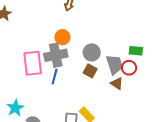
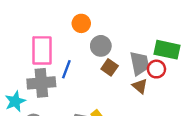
green rectangle: (136, 51) -> (167, 50), size x1.5
gray circle: (92, 52) -> (101, 46), moved
gray cross: (56, 55) -> (41, 83), moved

